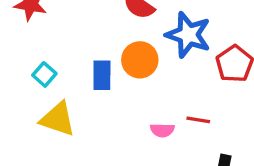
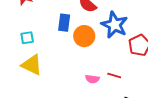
cyan square: (44, 74) -> (27, 38), turned 32
blue rectangle: (102, 75) -> (64, 23), moved

